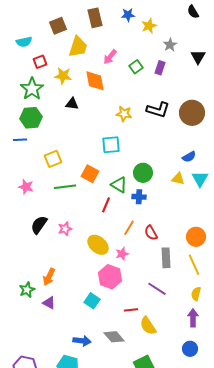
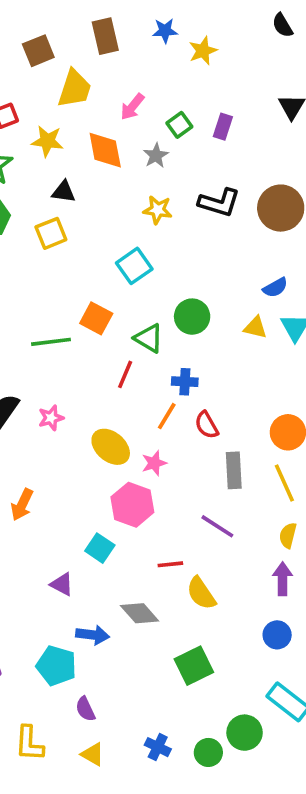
gray star: (170, 45) -> (156, 156), moved
cyan square: (111, 145) -> (134, 266), turned -30
yellow square: (53, 159) -> (51, 233), moved
blue cross: (139, 197) -> (185, 382), moved
purple triangle: (49, 303) -> (62, 584), moved
blue arrow: (82, 341) -> (93, 635), moved

